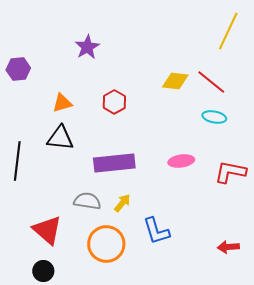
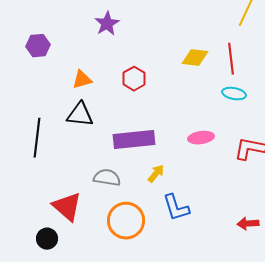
red line: (211, 82) -> (231, 59), turned 44
yellow arrow: (122, 203) -> (156, 174), moved
black circle: (43, 271) -> (47, 239), moved

